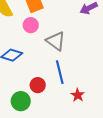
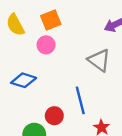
gray triangle: (56, 41) -> (99, 60), moved

